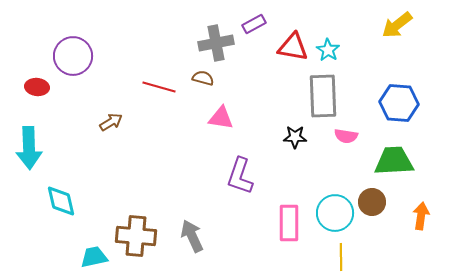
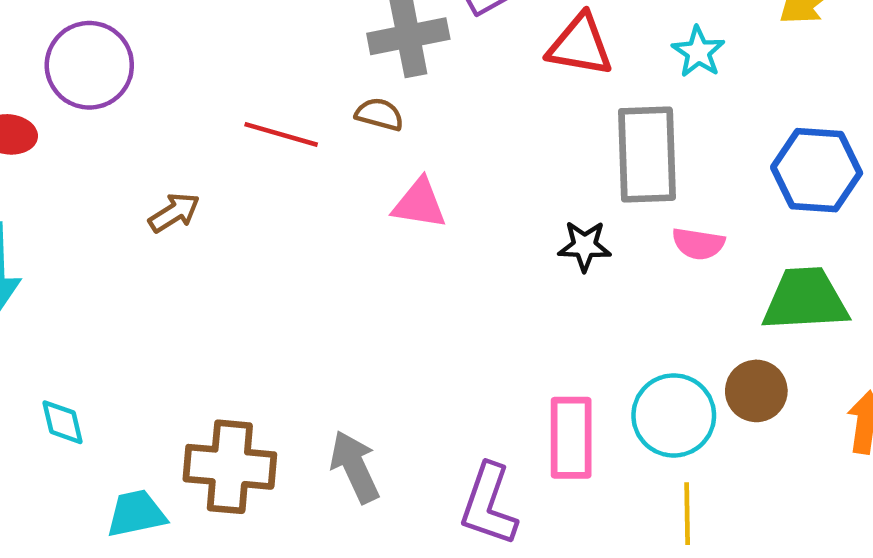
cyan star: (328, 50) -> (698, 52), moved
purple L-shape: (240, 176) -> (489, 505), moved
cyan diamond: (61, 201) -> (63, 422), moved, size x0.7

